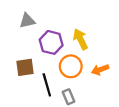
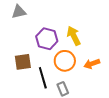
gray triangle: (27, 21) -> (19, 12), moved

